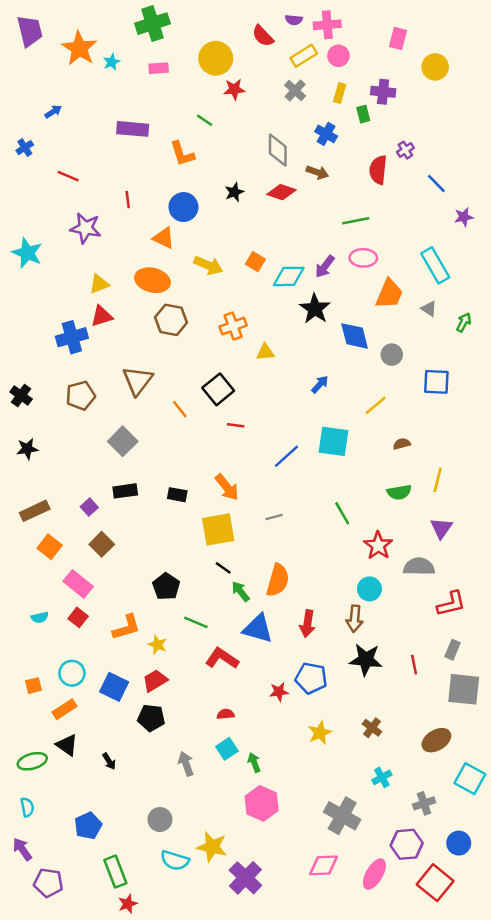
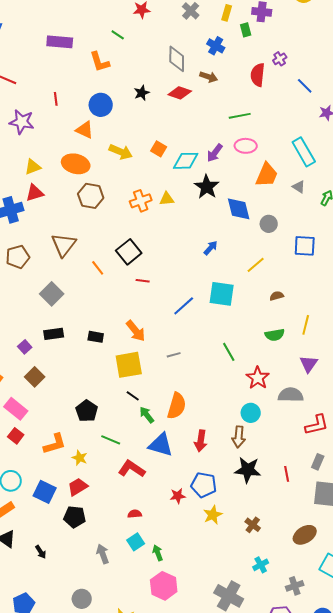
yellow triangle: (265, 352) -> (167, 199), moved
yellow star: (320, 733) -> (213, 515), moved

